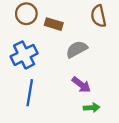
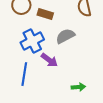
blue cross: (24, 55) -> (32, 41), moved
purple arrow: (81, 85) -> (49, 60), moved

